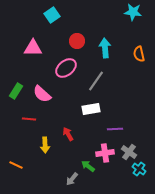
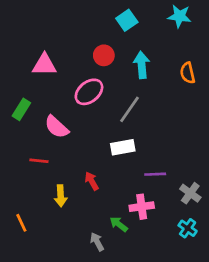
cyan square: (52, 15) -> (127, 20), moved
green rectangle: (16, 91) -> (21, 109), moved
gray cross: (129, 152) -> (190, 193), moved
orange line: (16, 165) -> (21, 223), turned 40
gray arrow: (72, 179) -> (97, 242), turned 112

